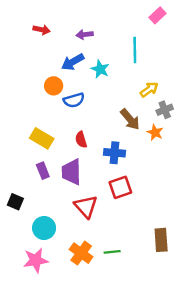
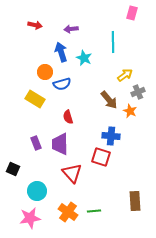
pink rectangle: (157, 15) -> (132, 13), turned -32
blue arrow: (73, 62) -> (61, 52), turned 102
yellow rectangle: (42, 138) -> (35, 99), moved
blue cross: (114, 153) -> (111, 136), moved
red square: (120, 187) -> (101, 157), turned 36

